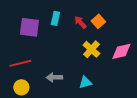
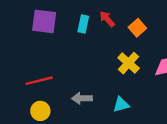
red arrow: (80, 22) -> (107, 19), moved
purple square: (29, 27) -> (44, 21), moved

